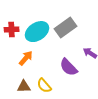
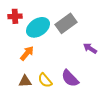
red cross: (12, 30) -> (15, 16), moved
purple semicircle: (69, 67) -> (70, 78), moved

